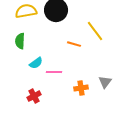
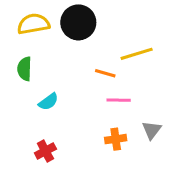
yellow line: (95, 31) -> (137, 54), turned -70
pink line: (54, 72) -> (119, 100), moved

